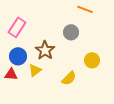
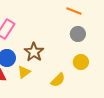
gray circle: (71, 32) -> (78, 34), moved

